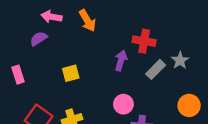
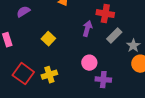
gray star: (180, 60) -> (133, 46), moved
yellow square: (71, 73) -> (48, 39), turned -32

